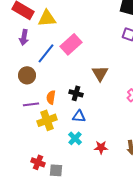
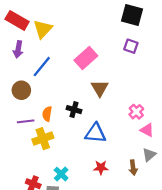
yellow triangle: (47, 18) -> (43, 29), turned -42
pink rectangle: (71, 44) -> (86, 58), moved
blue triangle: (79, 116) -> (95, 133), moved, size x1.5
cyan cross: (75, 138) -> (61, 174), moved

